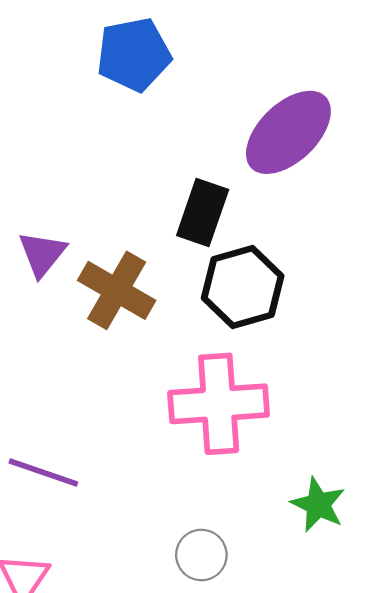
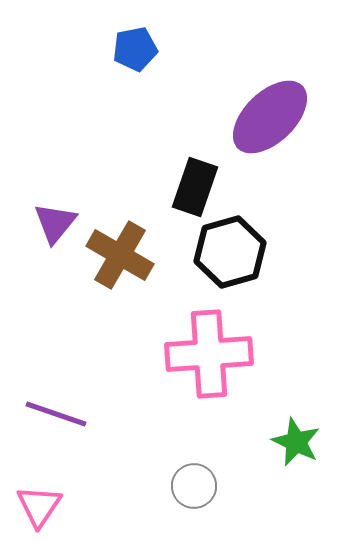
blue pentagon: (134, 54) -> (135, 49), size x0.7

